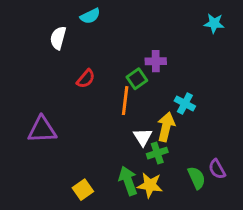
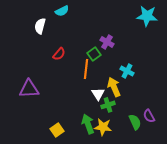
cyan star: (214, 23) -> (147, 16), size x1.5
purple cross: (156, 61) -> (107, 42), turned 32
yellow arrow: (166, 127) -> (114, 87), turned -36

